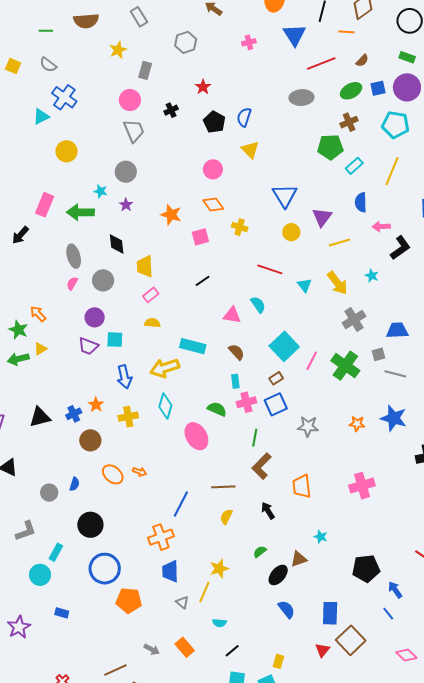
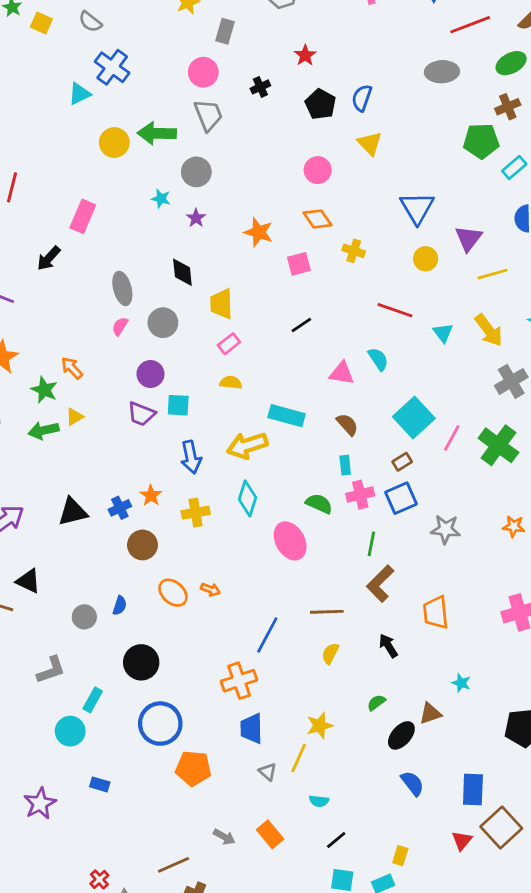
green arrow: (80, 212) -> (157, 133), moved

